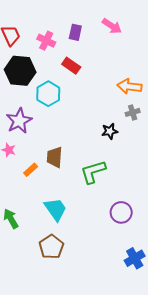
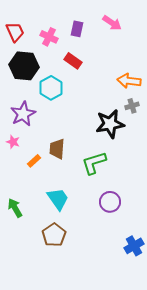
black star: (110, 131) -> (110, 124), size x1.8
purple circle: (121, 212) -> (110, 202), moved

